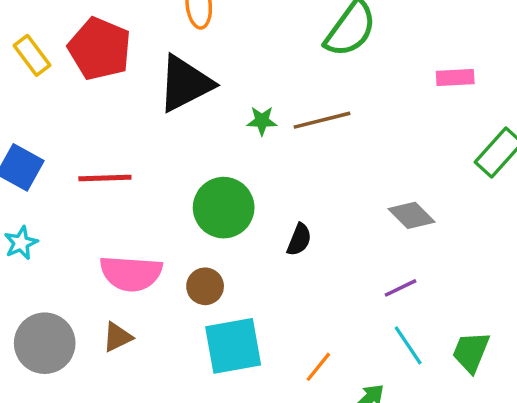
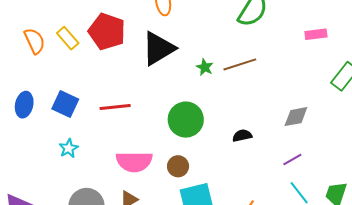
green star: (262, 121) -> (205, 67), turned 30
gray diamond: (412, 215) -> (296, 117), turned -52
black semicircle: (299, 240) -> (242, 136), moved, turned -120

